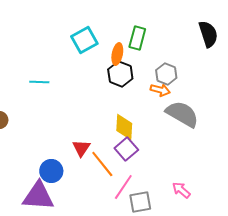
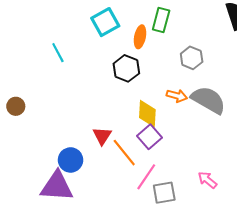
black hexagon: (120, 74) -> (126, 68), moved
cyan line: (39, 82) -> (58, 53), moved, turned 60
orange arrow: (160, 90) -> (177, 96), moved

